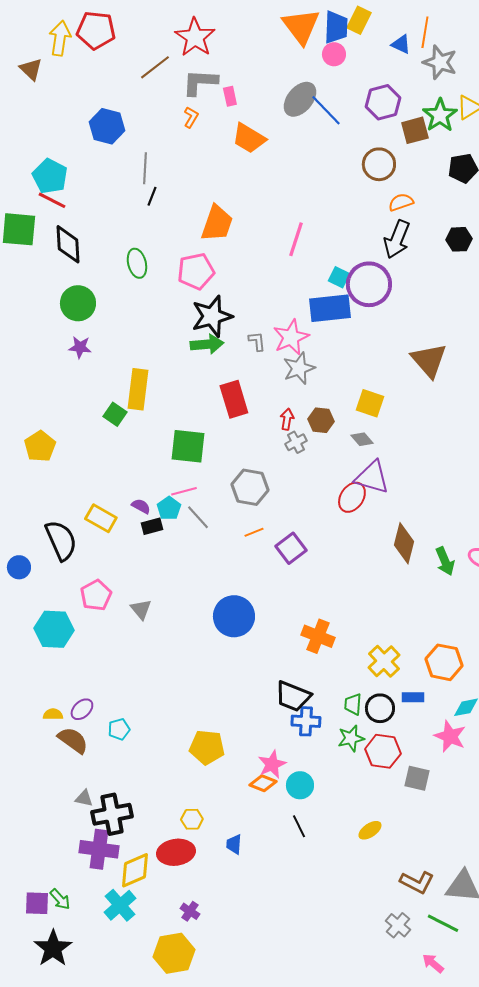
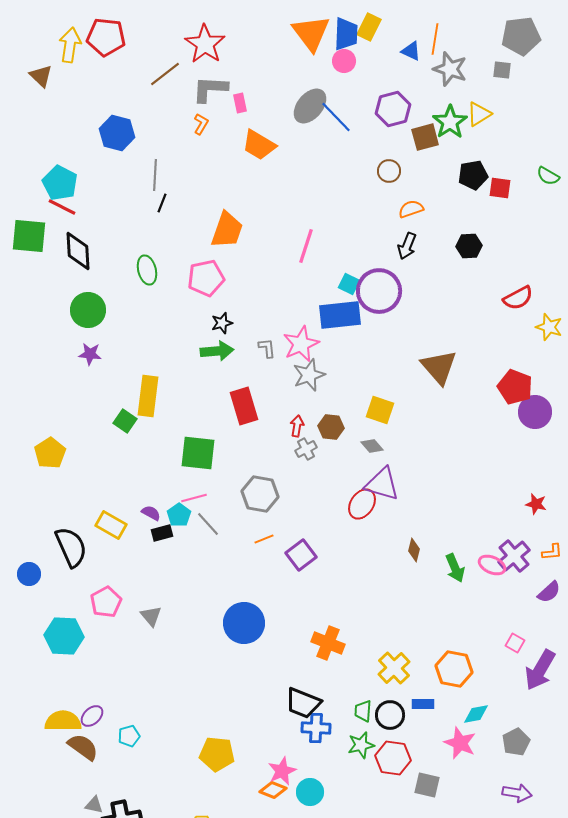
brown circle: (379, 164) -> (389, 171), size x0.7
black arrow: (397, 239) -> (407, 246), size x0.7
black star: (212, 316) -> (222, 323), size x0.5
brown diamond: (404, 543) -> (414, 550), size x0.6
yellow semicircle: (53, 714) -> (63, 721), size x1.8

